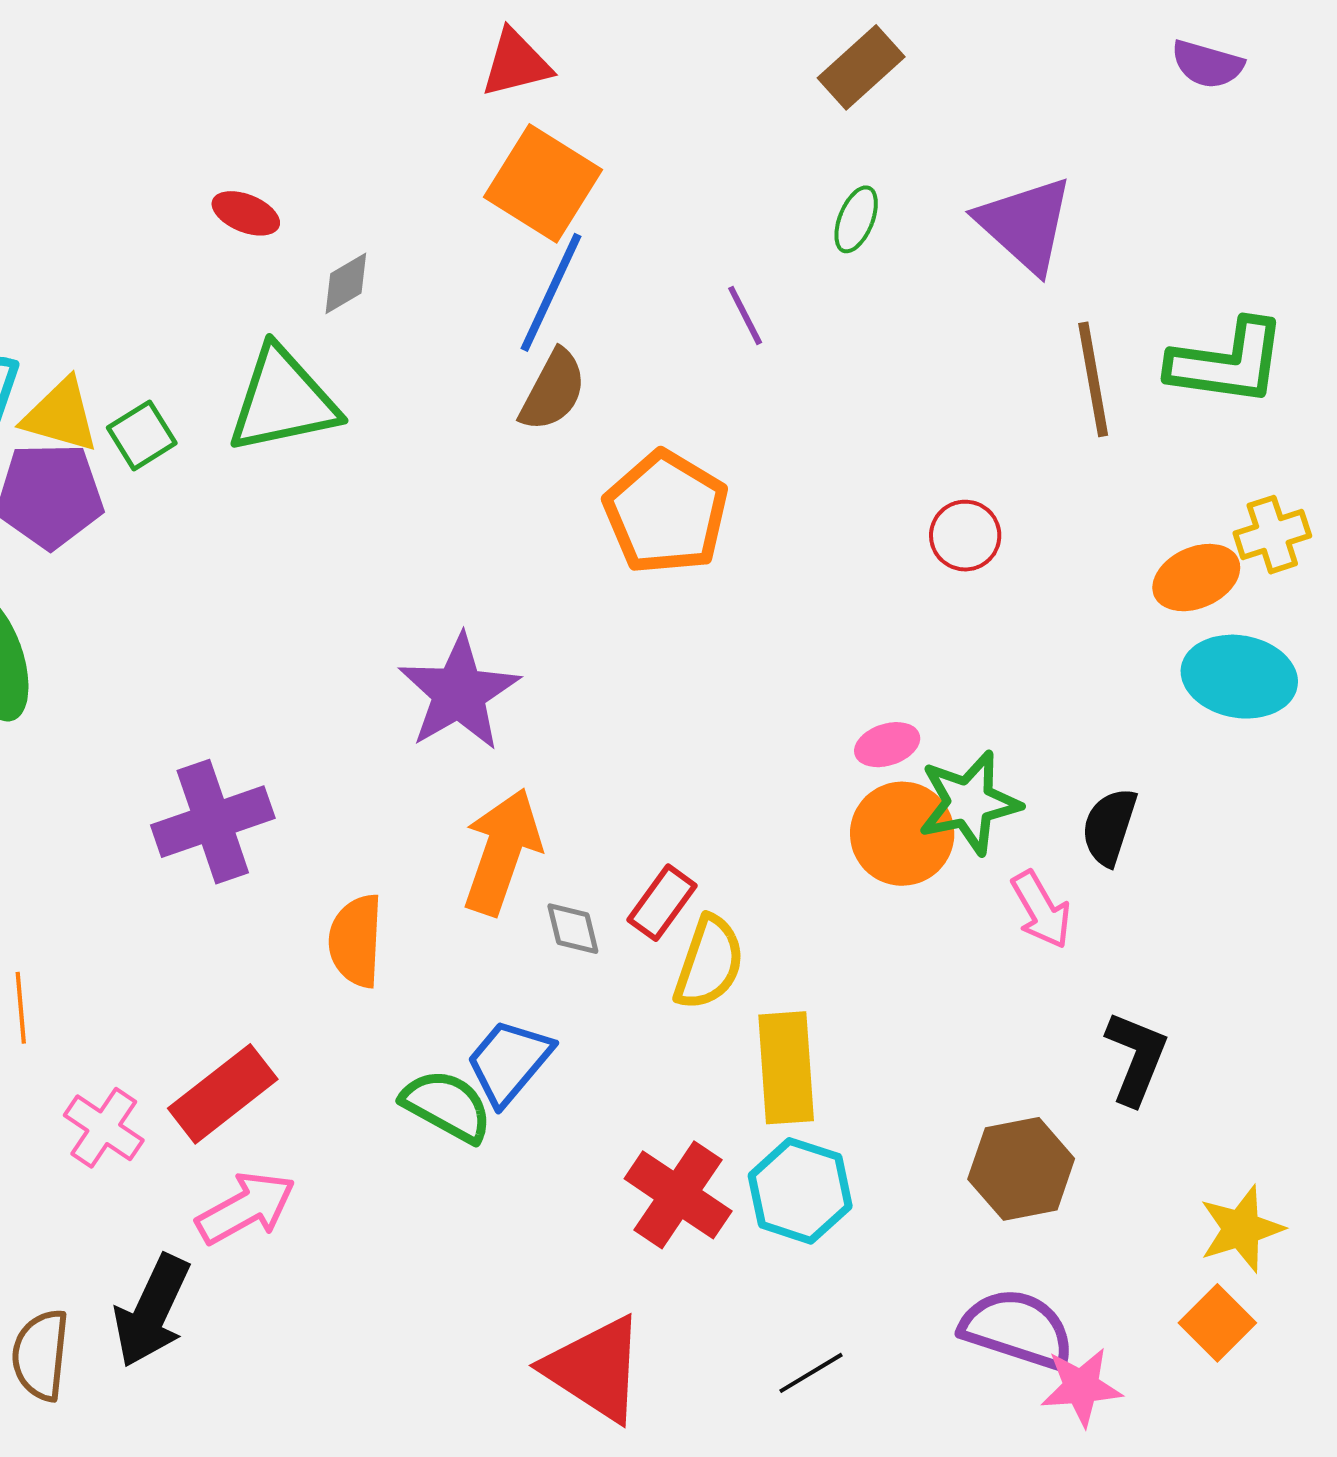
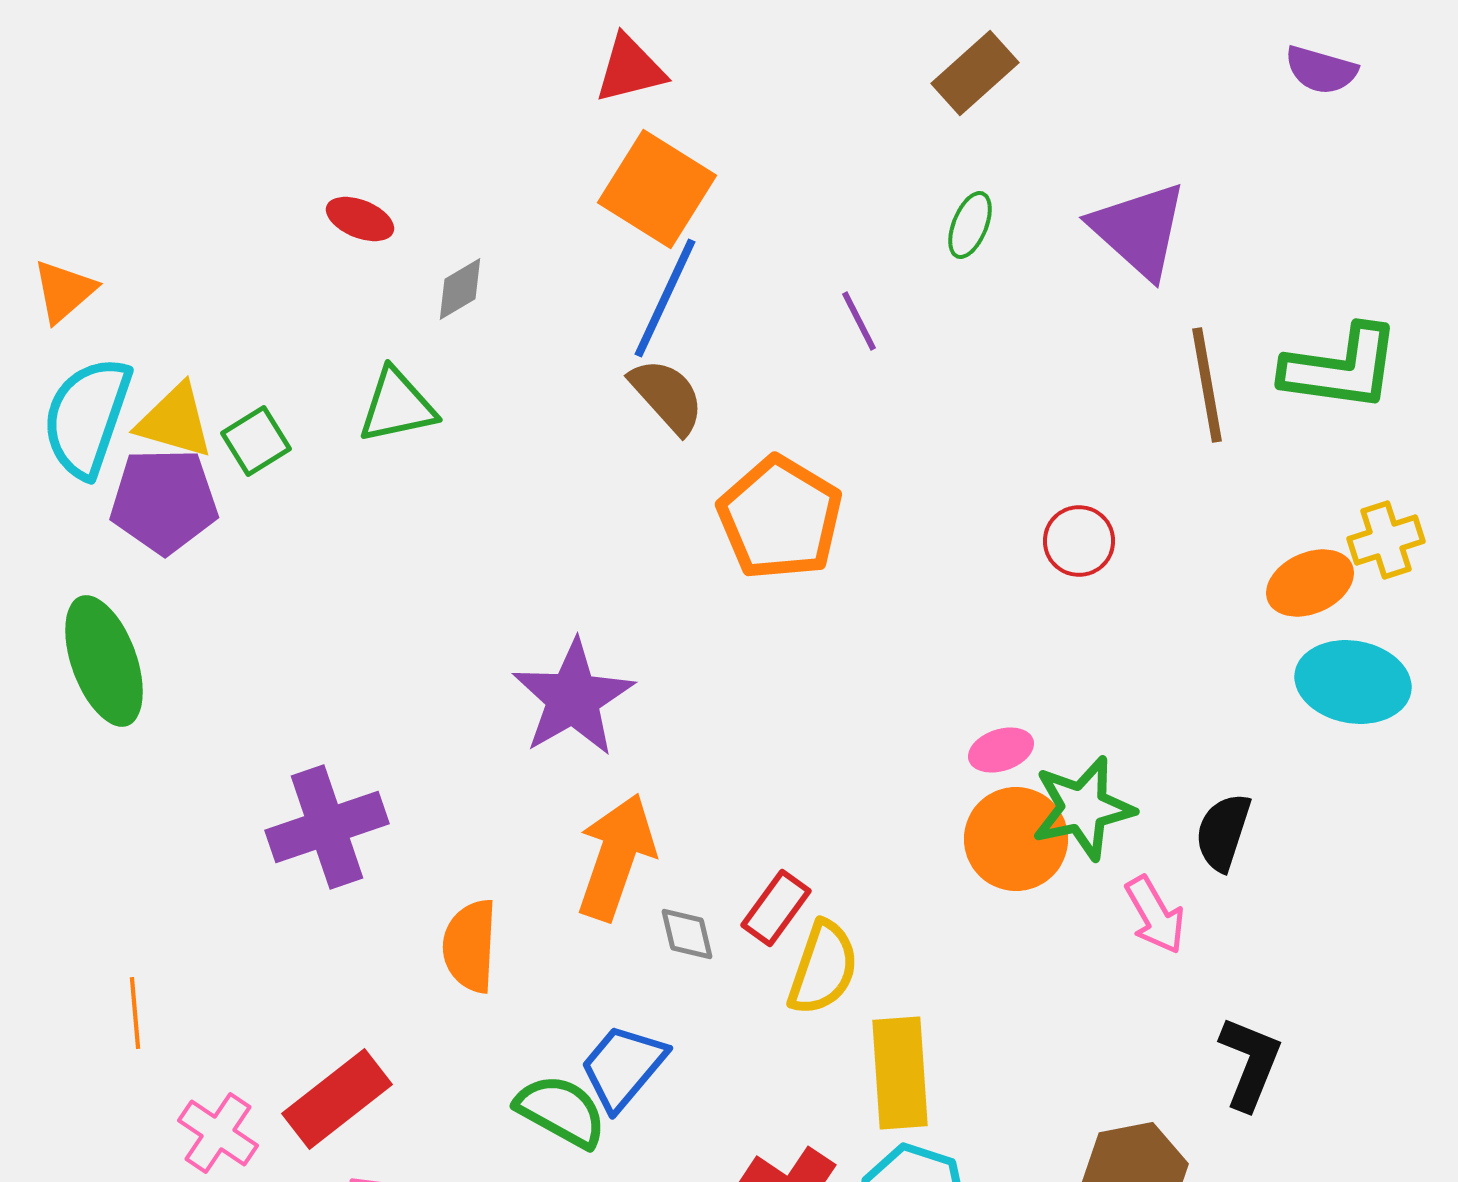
brown semicircle: (553, 390) -> (667, 396), turned -70
green triangle: (283, 400) -> (397, 406), size x0.7

